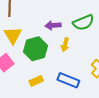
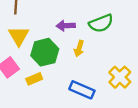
yellow rectangle: (36, 81) -> (34, 79), moved

